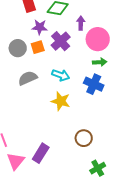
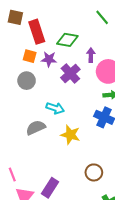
orange square: (38, 47) -> (30, 56), moved, turned 32
cyan arrow: (61, 75) -> (55, 108), moved
gray semicircle: (28, 78) -> (36, 128), moved

